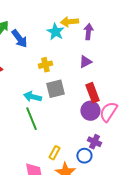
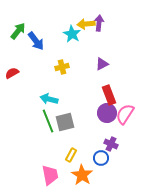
purple arrow: (88, 32) -> (99, 23), moved
gray square: (55, 89) -> (65, 122), moved

